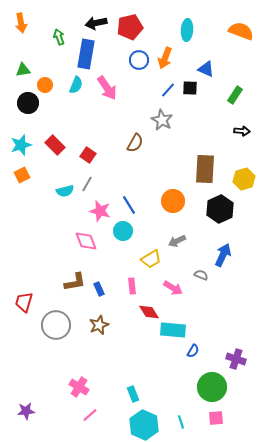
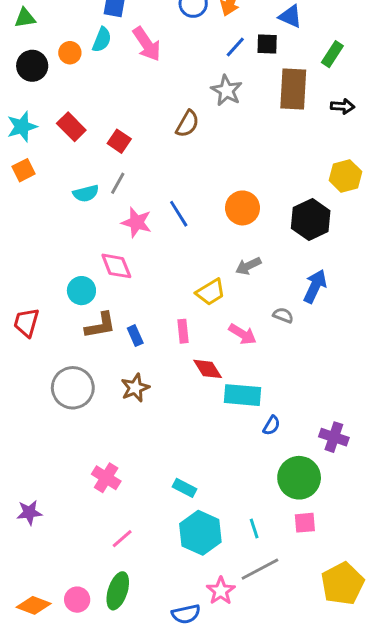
orange circle: (45, 85) -> (70, 53), moved
brown rectangle: (205, 169) -> (293, 89), moved
cyan circle: (123, 231) -> (81, 291), moved
red trapezoid: (24, 302) -> (26, 323), moved
cyan rectangle: (133, 394) -> (184, 488), turned -42
pink line: (90, 415) -> (122, 539), moved

